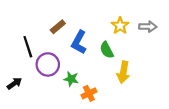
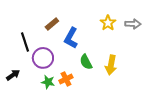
green semicircle: (107, 50) -> (86, 62), moved
green star: (71, 79) -> (48, 82), moved
orange cross: (89, 93) -> (66, 79), moved

